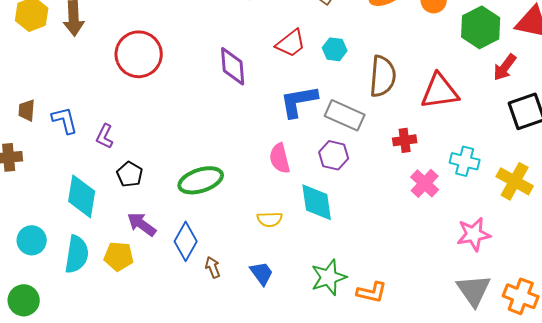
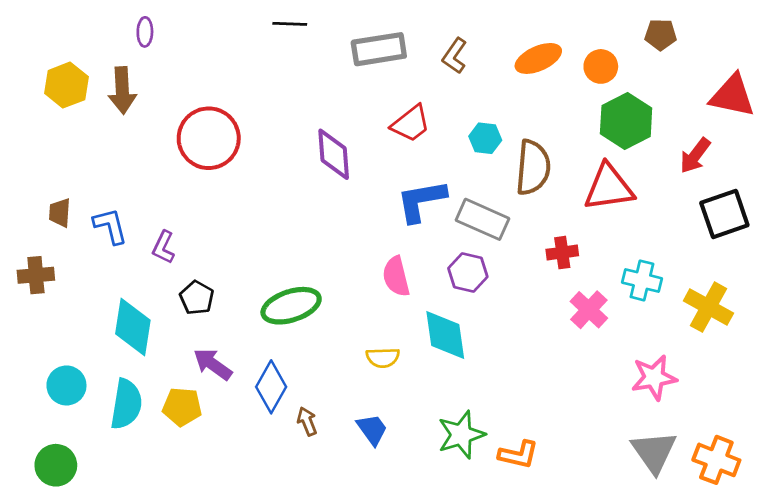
green hexagon: (481, 27) -> (626, 121), moved
cyan hexagon: (335, 49) -> (485, 138), moved

